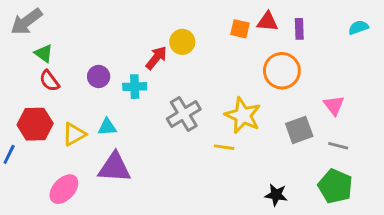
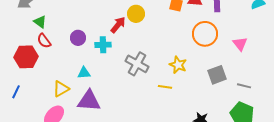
pink triangle: (334, 105) -> (240, 44), moved
gray cross: (184, 114) -> (137, 64), turned -30
yellow star: (243, 115) -> (178, 65), size x0.7
red hexagon: (35, 124) -> (26, 57), moved
yellow triangle: (74, 134) -> (61, 89), moved

